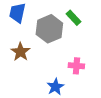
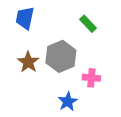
gray hexagon: (49, 29) -> (61, 56), moved

